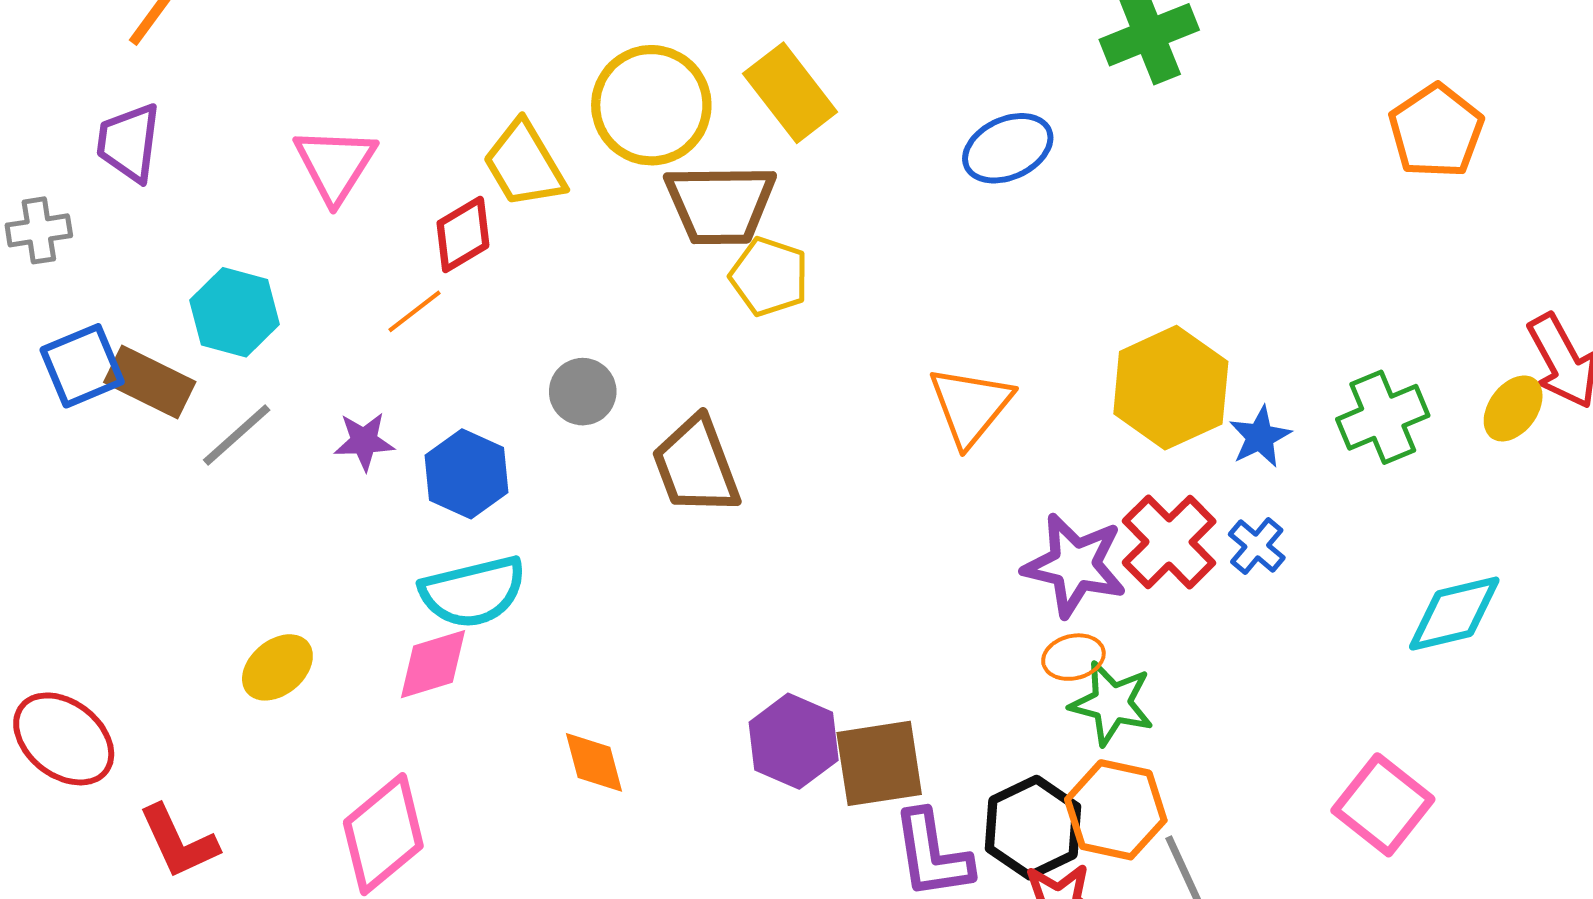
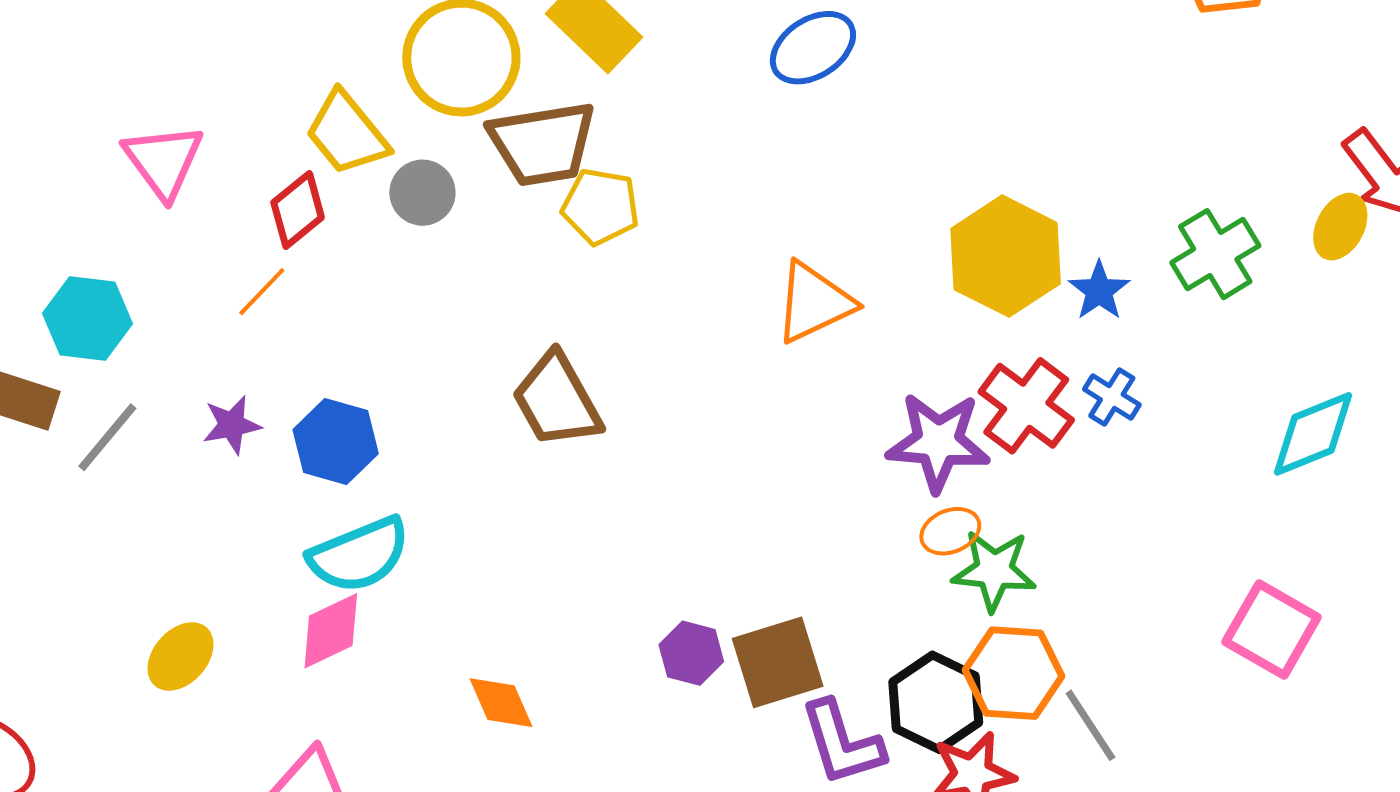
gray circle: (583, 392) -> (422, 193), moved
orange triangle: (970, 406) -> (814, 303), turned 34
purple hexagon: (794, 741) -> (691, 653), size x0.7

